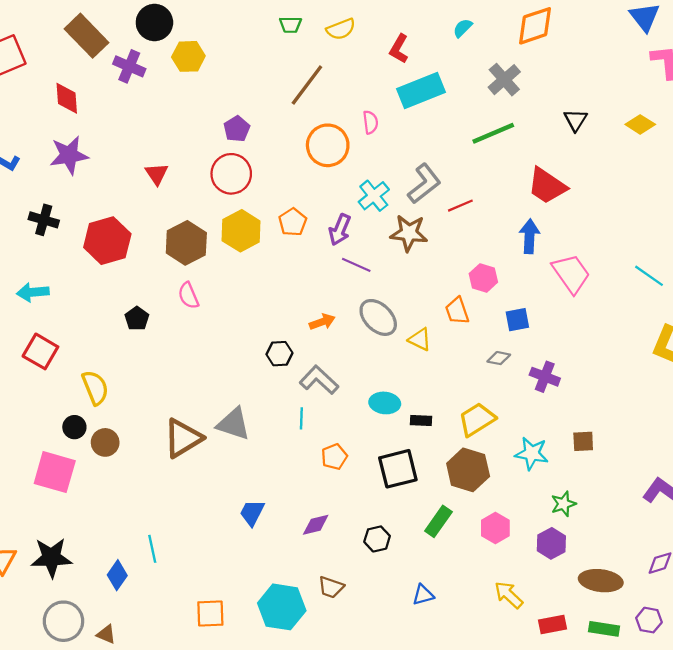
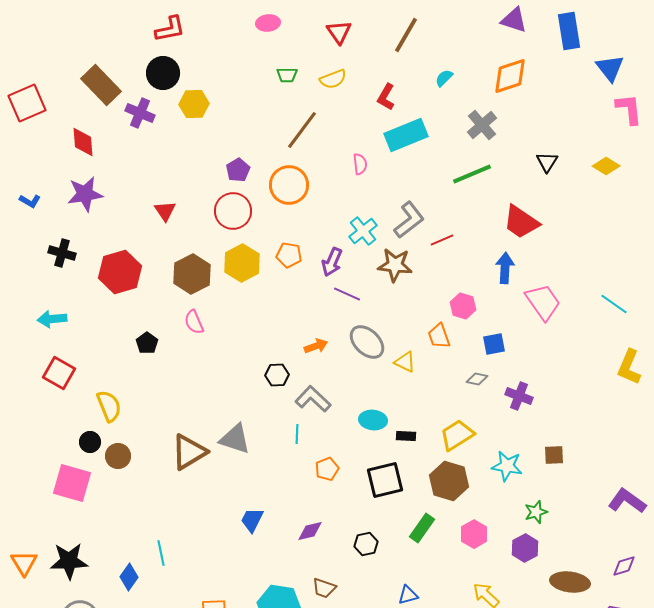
orange circle: (328, 145) -> (289, 185), moved
orange pentagon: (293, 222) -> (289, 255), turned -30

